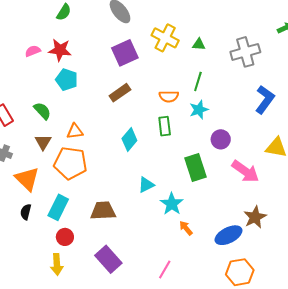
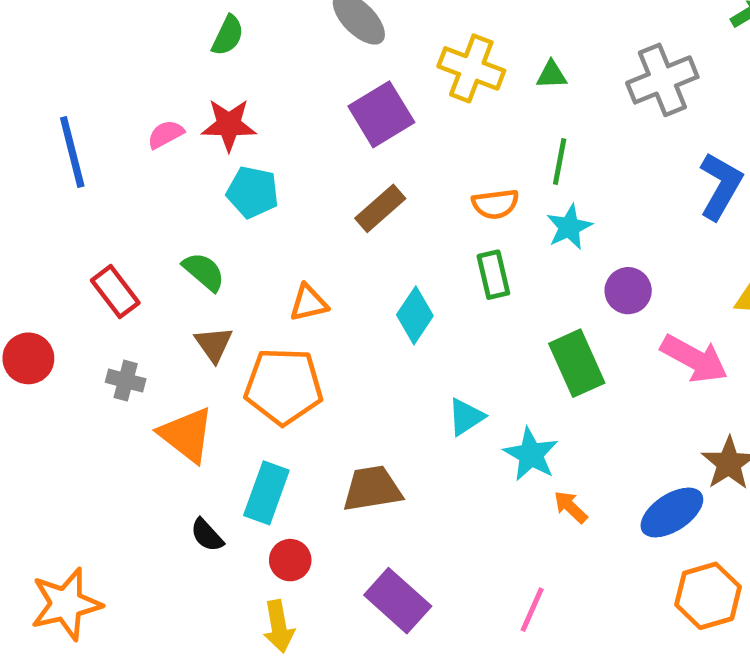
orange triangle: (75, 131) -> (309, 303), moved
black semicircle: (26, 212) -> (207, 535), moved, turned -49

